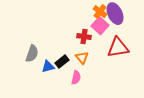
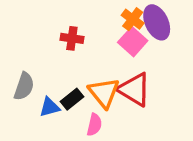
red cross: (84, 37) -> (72, 38), moved
red triangle: (118, 48) -> (134, 90), moved, turned 40
orange triangle: (82, 58) -> (104, 93), size x1.5

